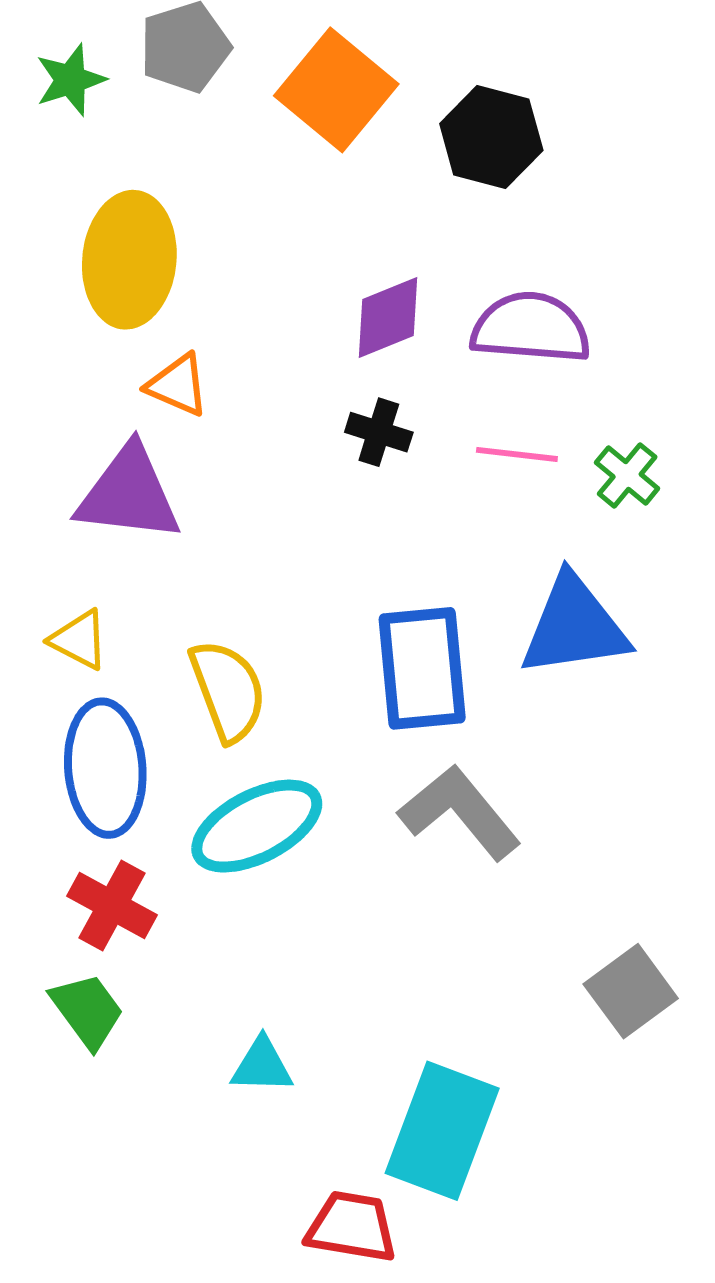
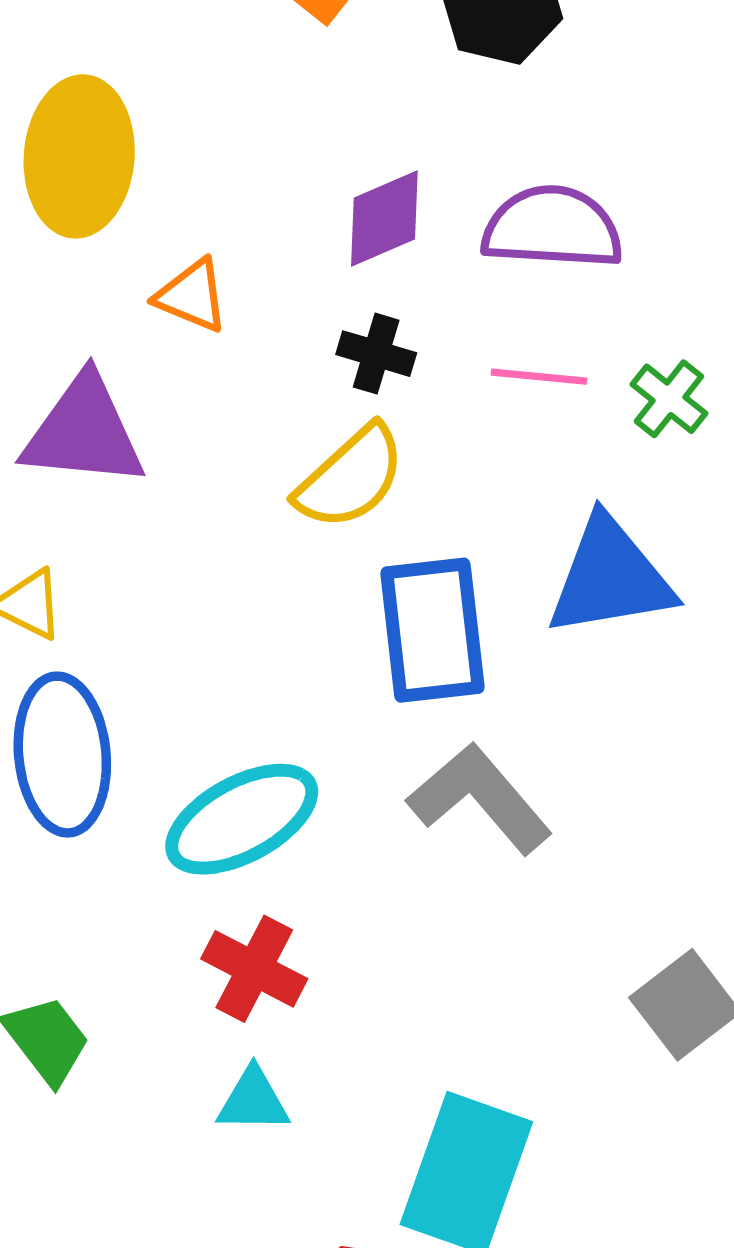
orange triangle: (178, 385) -> (192, 296), moved
yellow semicircle: (228, 691) -> (351, 478), moved, turned 69
red cross: (112, 906) -> (254, 969), moved

